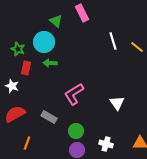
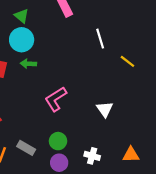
green triangle: (56, 21) -> (22, 16), moved
yellow line: (137, 47) -> (127, 61), moved
gray rectangle: (49, 117) -> (26, 148), moved

